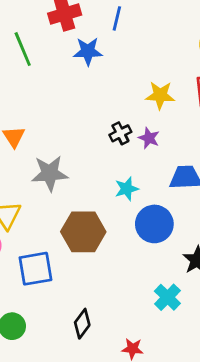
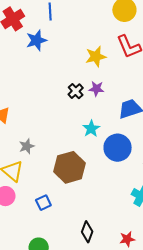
gray star: (50, 173) -> (27, 146), moved, size x0.6
blue square: (35, 269) -> (43, 203), size x0.6

